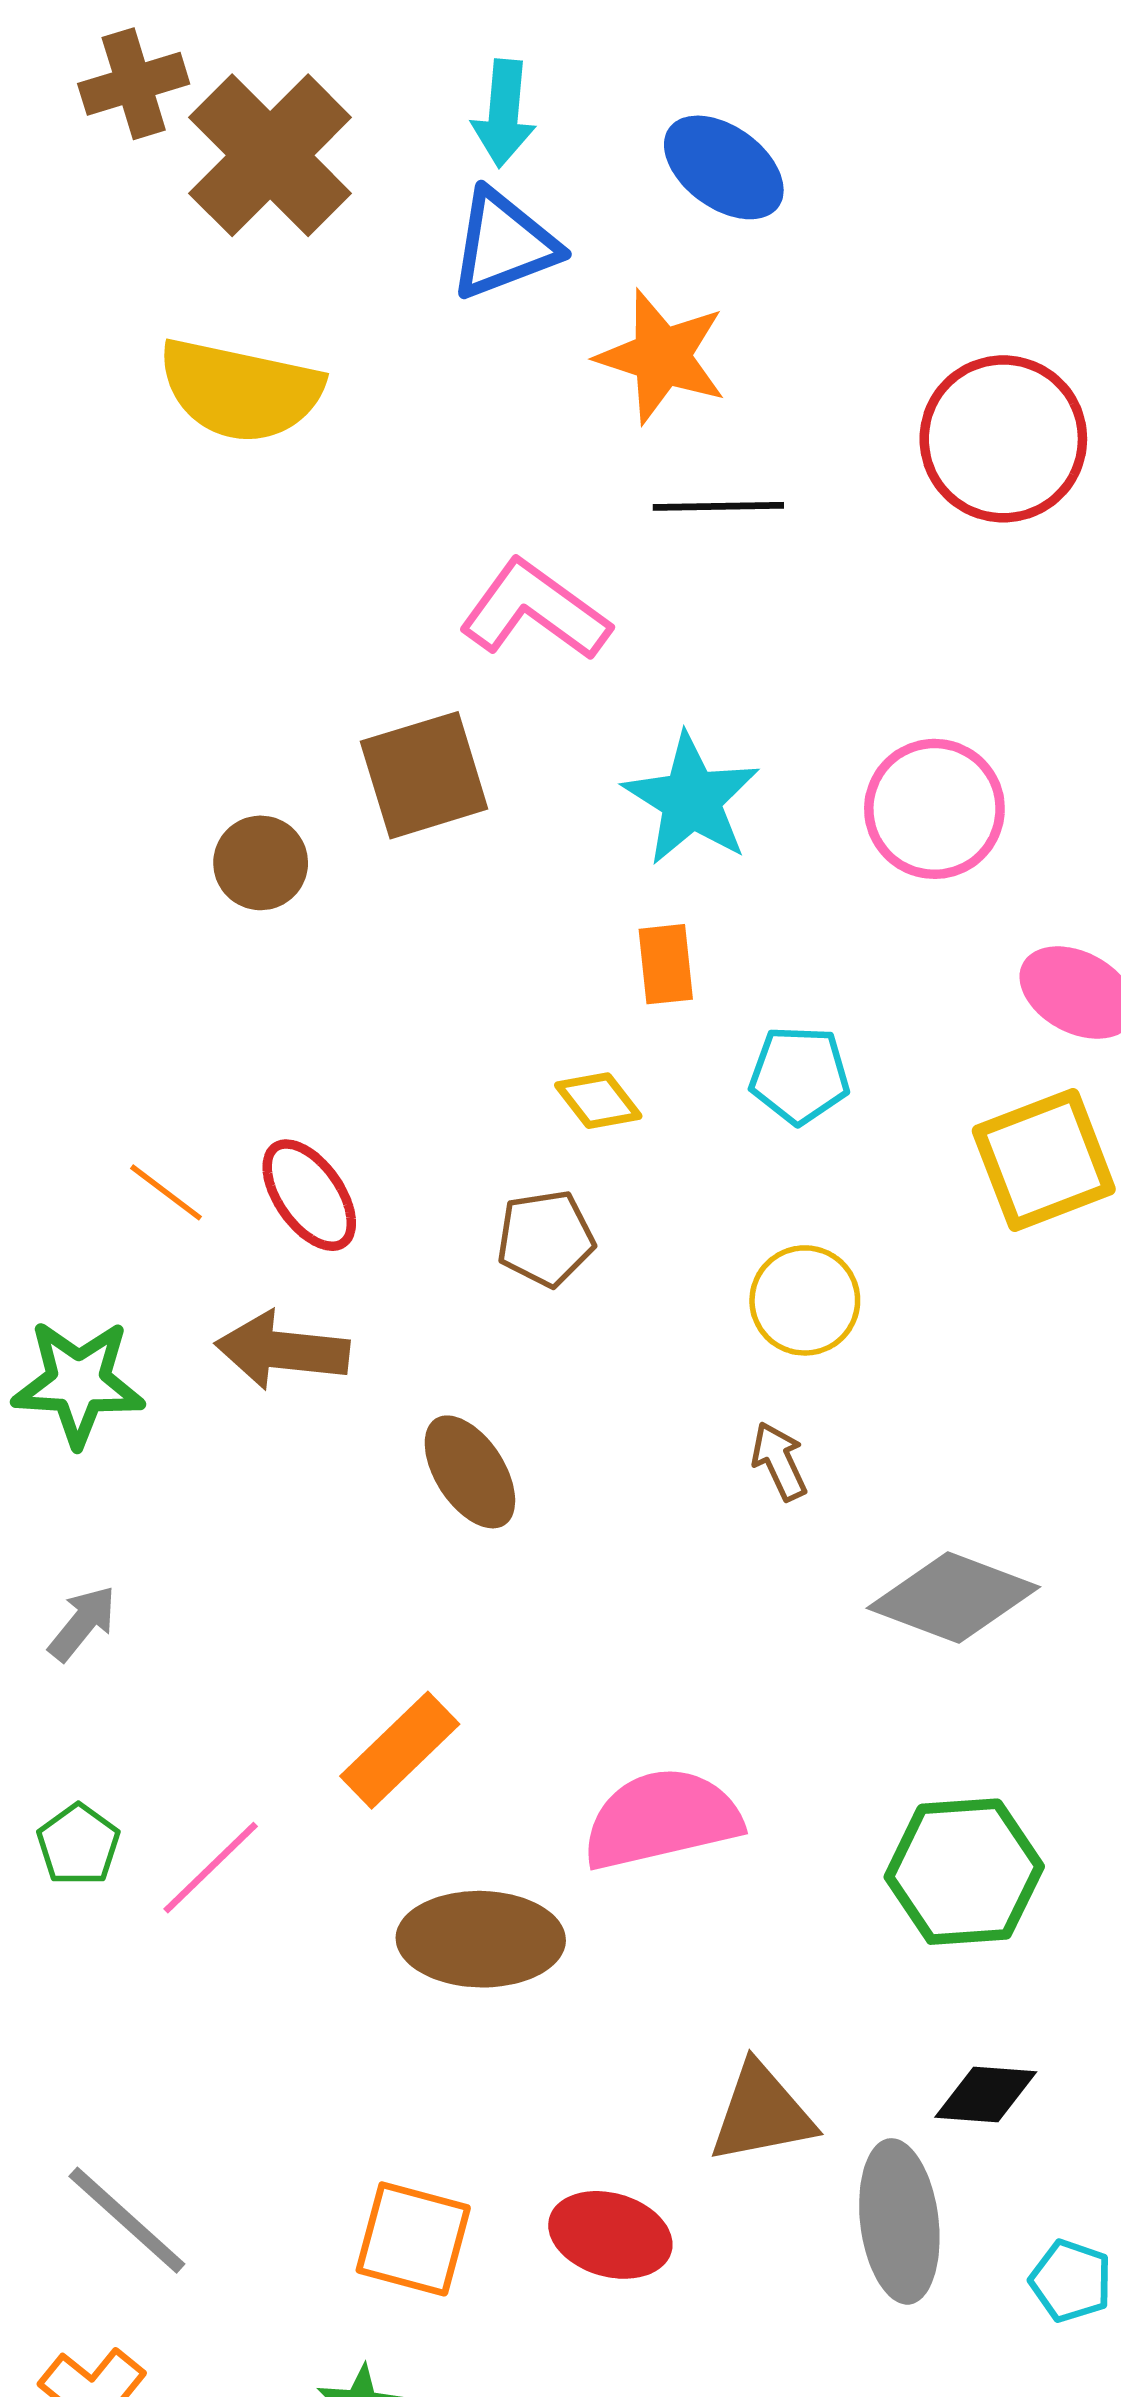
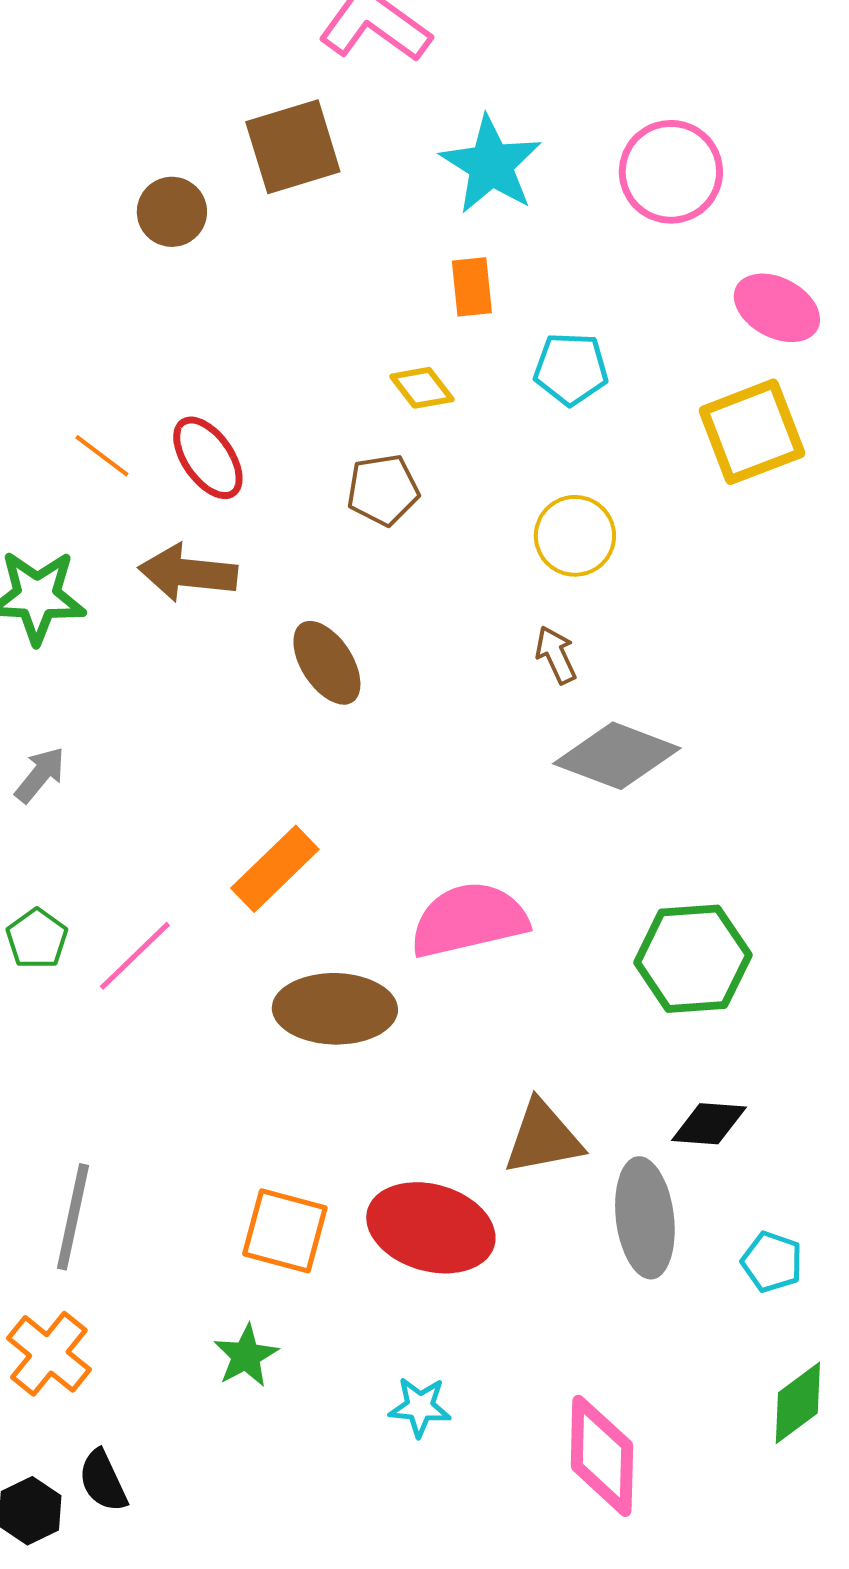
gray diamond: (953, 1598) -> (617, 756), moved
gray line: (127, 2220) -> (73, 1217), turned 60
red ellipse: (610, 2235) -> (431, 1228), size x1.4

